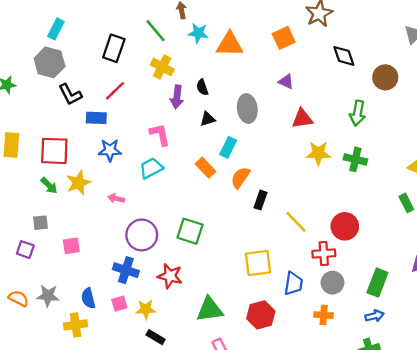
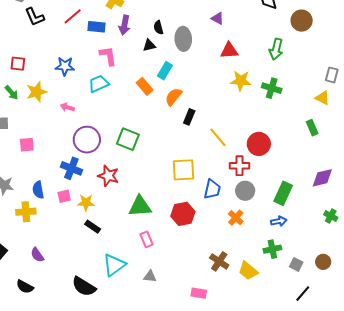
black semicircle: (202, 87) -> (158, 28), moved
blue rectangle: (96, 118) -> (96, 27), moved
red square: (54, 151) -> (18, 64), size x0.6
orange cross: (324, 315) -> (236, 218), turned 35

